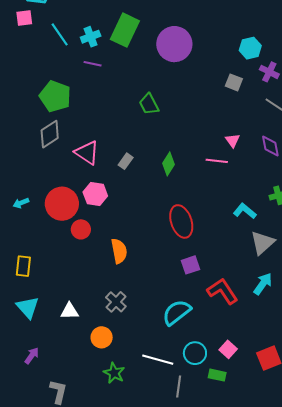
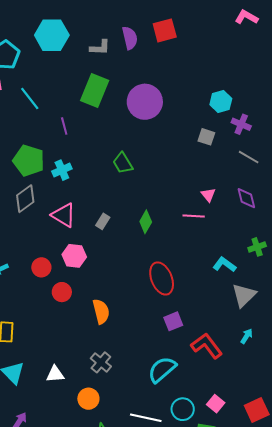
cyan cross: (91, 37) -> (62, 170), moved
purple line: (93, 64) -> (64, 126), turned 66
red circle: (62, 204) -> (41, 267), size x0.6
cyan arrow: (263, 284) -> (247, 336), size x0.7

